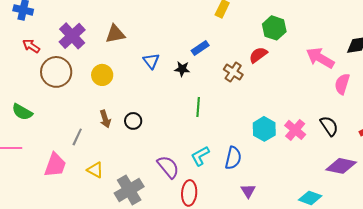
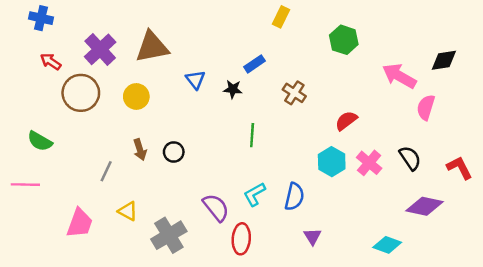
brown triangle: (115, 34) -> (152, 47), size x1.4
red semicircle: (258, 55) -> (346, 121), moved
pink trapezoid: (55, 165) -> (80, 223), moved

